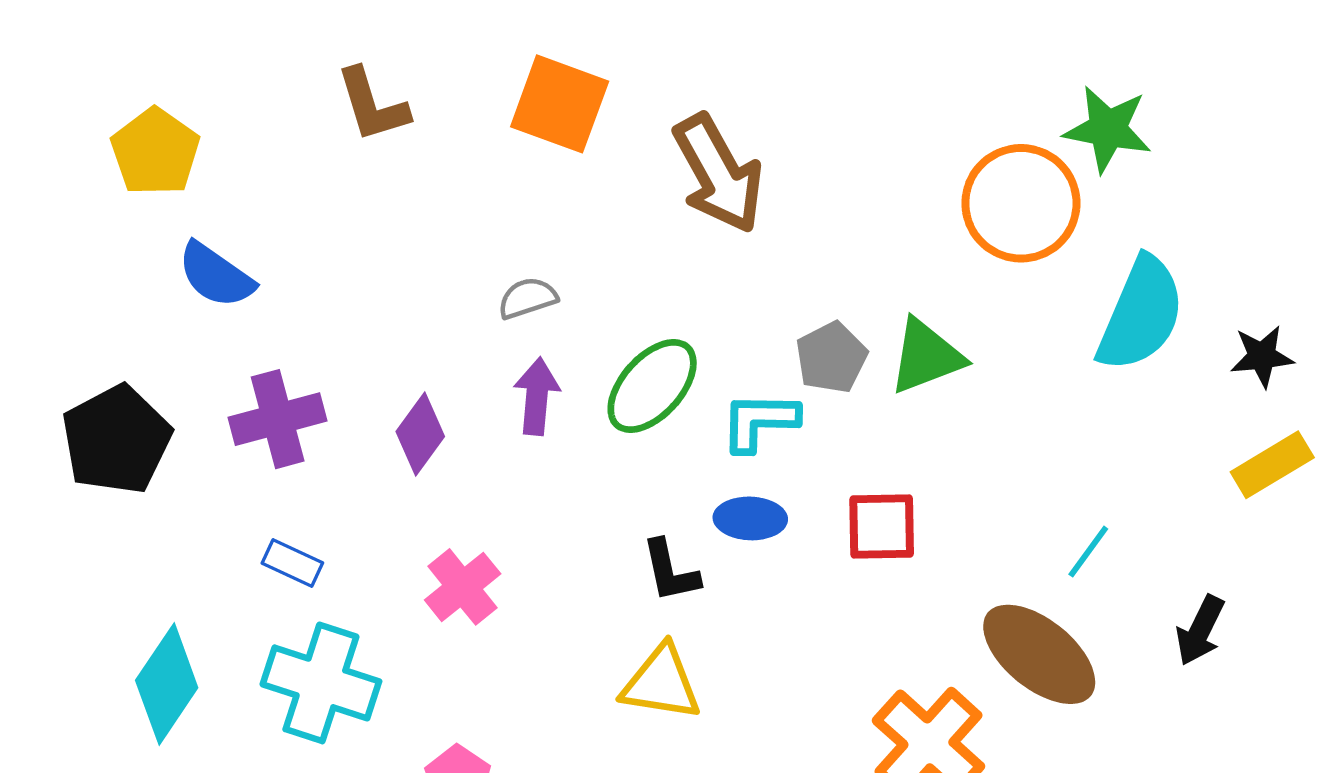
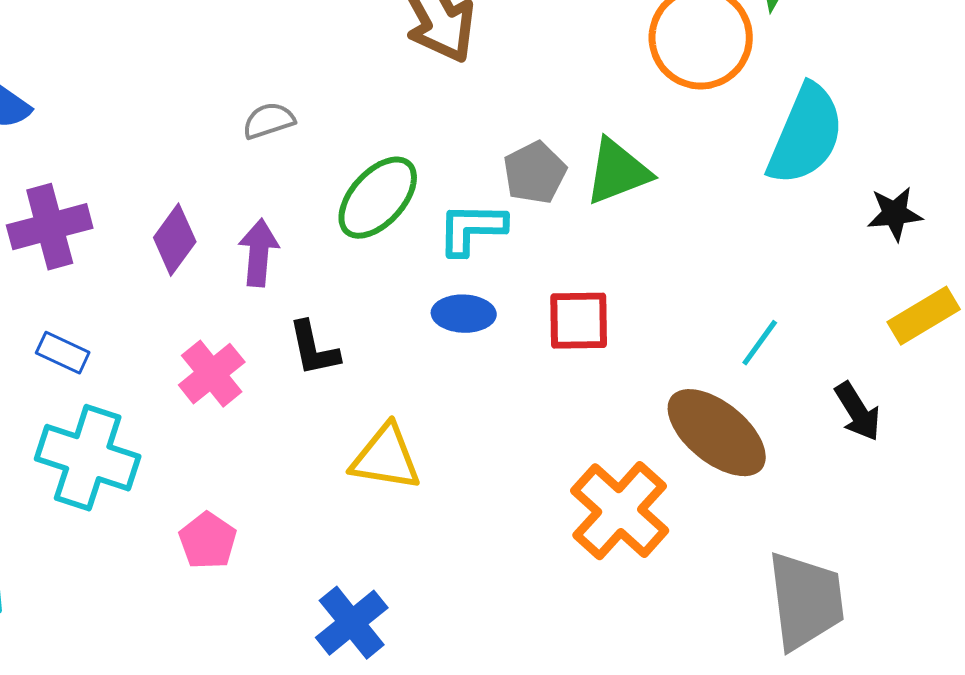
black star: (1262, 356) -> (895, 214), moved
purple arrow: (537, 396) -> (259, 253), moved
yellow rectangle: (1272, 465) -> (924, 316), moved
black L-shape: (670, 571) -> (314, 349), moved
black arrow: (1200, 630) -> (858, 412), turned -58

